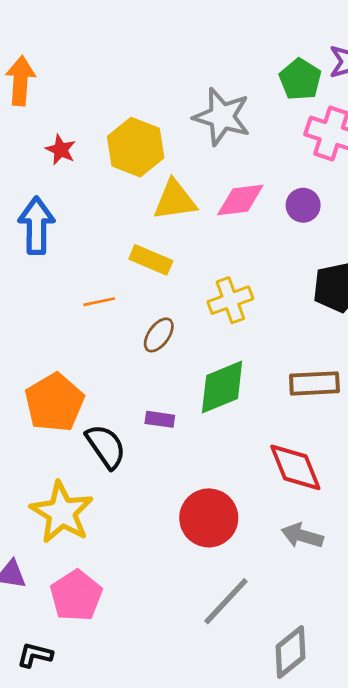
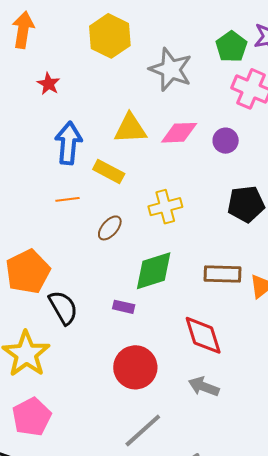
yellow hexagon: (136, 147) -> (110, 36), moved
blue arrow: (36, 226) -> (68, 143), moved
purple rectangle: (160, 419) -> (124, 307), moved

